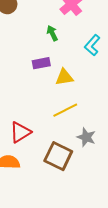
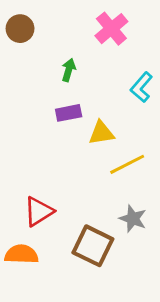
green arrow: (52, 33) -> (69, 70), moved, turned 42
yellow line: (65, 110) -> (127, 164), moved

